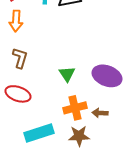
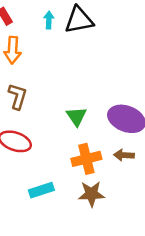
brown arrow: (100, 113) -> (124, 155), moved
cyan rectangle: (39, 133) -> (41, 190), size x0.7

